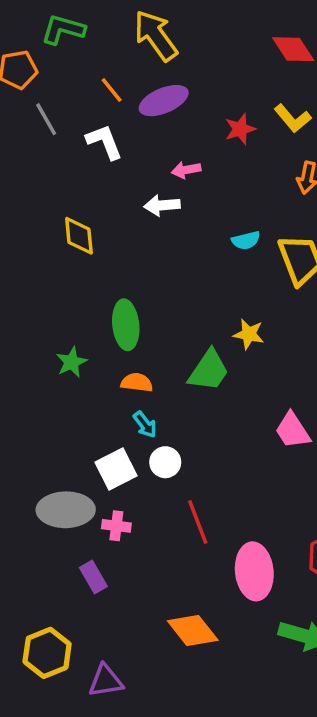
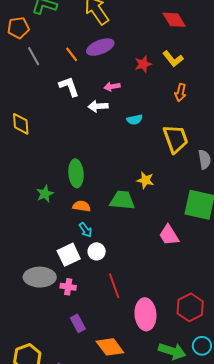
orange line: (112, 90) -> (72, 54), moved
white L-shape: (104, 142) -> (69, 87), moved
yellow diamond: (79, 236) -> (21, 124), moved
cyan semicircle: (246, 240) -> (135, 120), moved
green trapezoid: (209, 371) -> (122, 200), turned -120
purple rectangle: (93, 577) -> (78, 323), moved

